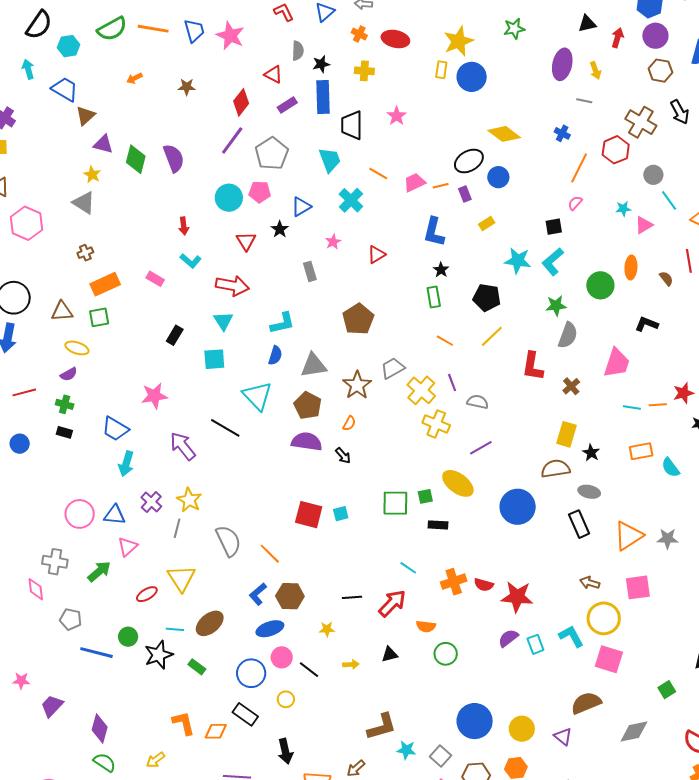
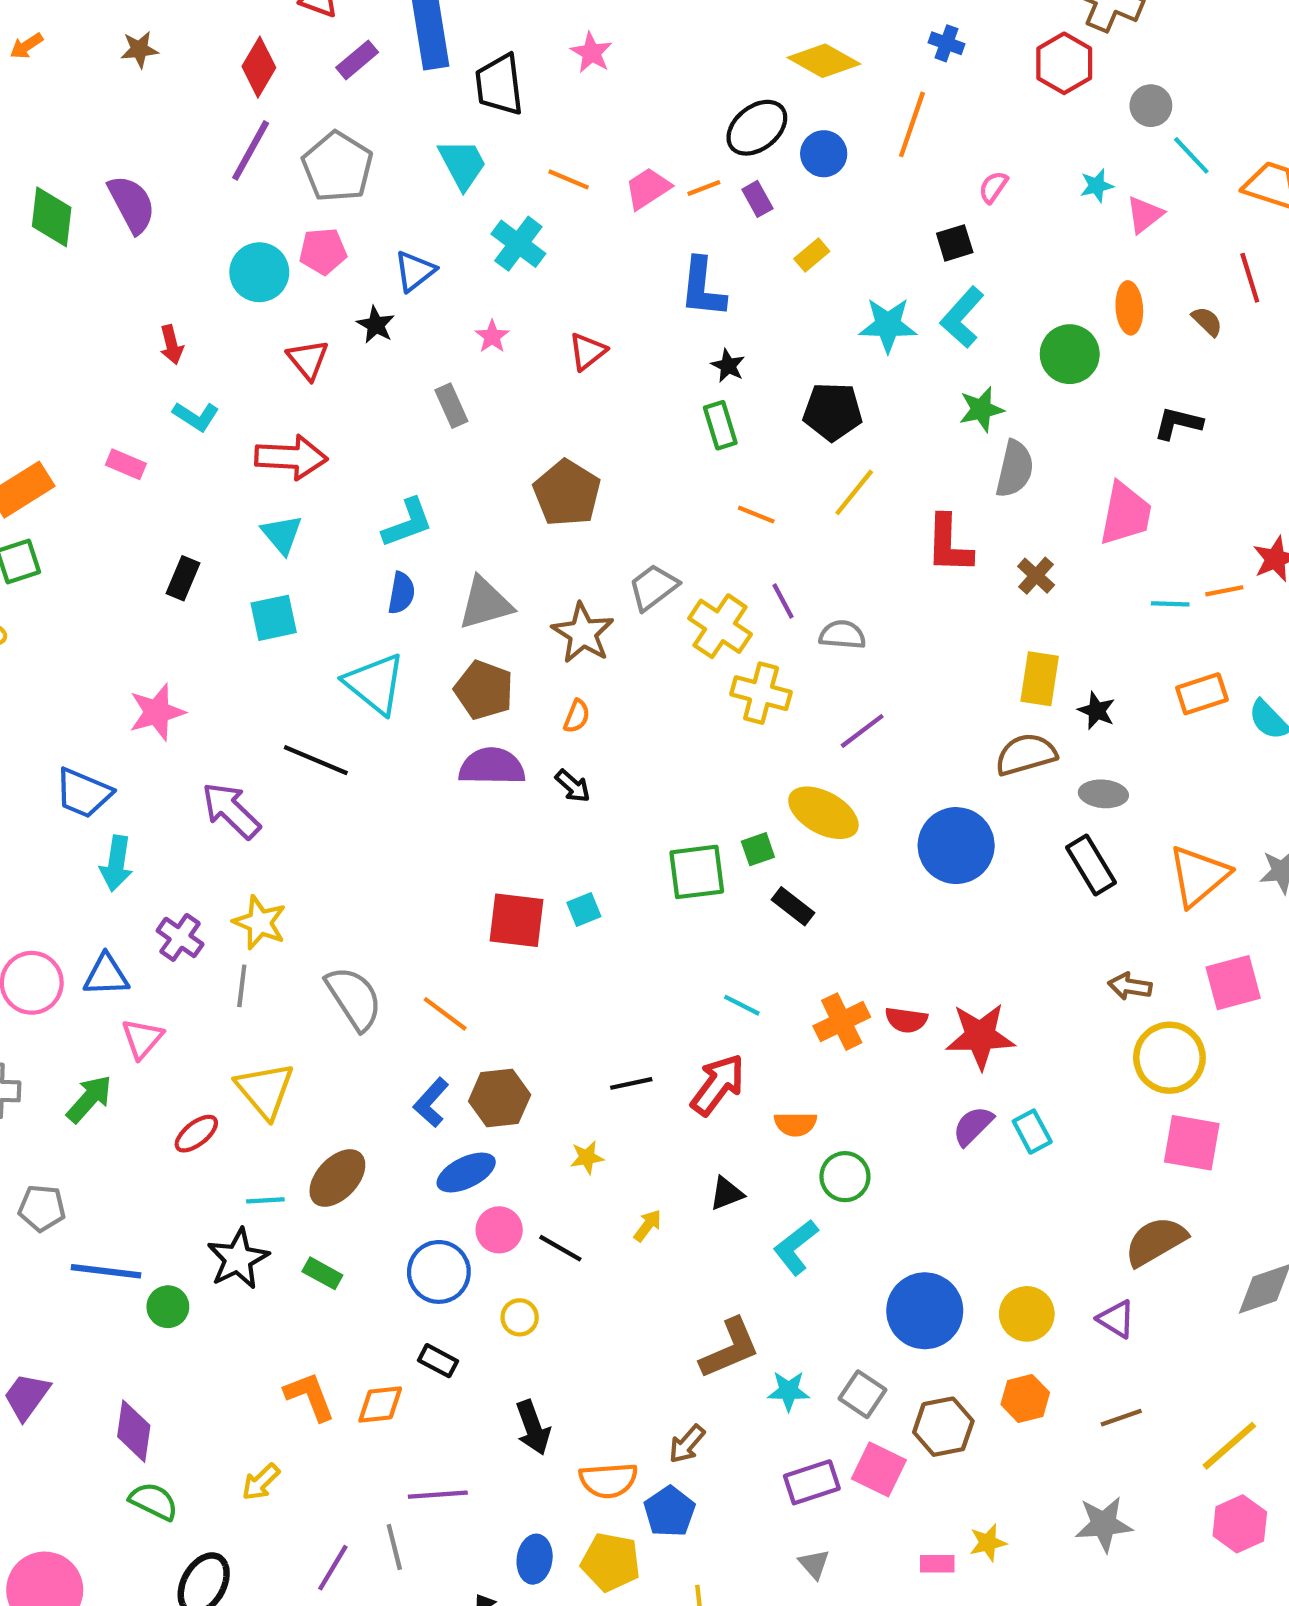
orange line: (579, 168) -> (912, 124), moved
black rectangle: (438, 525) -> (793, 906), turned 42
cyan L-shape: (571, 636) -> (796, 1247), moved, turned -92
green circle: (128, 637) -> (168, 1307), moved
yellow arrow: (351, 664) -> (648, 1226), turned -42
black rectangle: (245, 714) -> (438, 1361), size x0.7

